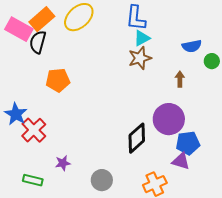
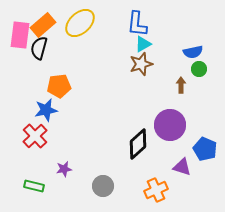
pink rectangle: (19, 29) -> (20, 35), turned 68
green circle: (212, 61) -> (199, 69), moved
blue star: (16, 114) -> (46, 110), moved, turned 30
blue pentagon: (188, 143) -> (205, 149), moved, turned 30

